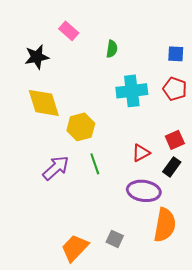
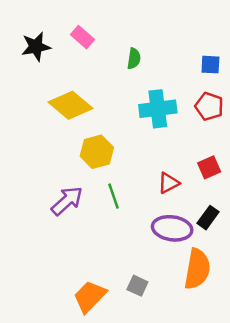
black star: (37, 57) -> (36, 47), moved
yellow diamond: (44, 103) -> (71, 105), moved, turned -33
black rectangle: (172, 167) -> (208, 218), moved

